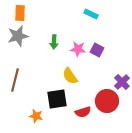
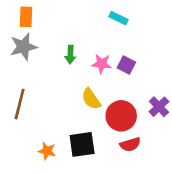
black square: (57, 99) -> (82, 144), moved
red circle: (107, 101) -> (121, 116), moved
red semicircle: (83, 112) -> (130, 144), moved

